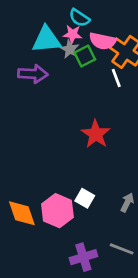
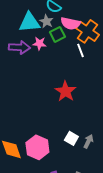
pink star: (72, 34) -> (39, 43), moved
gray star: (70, 49) -> (46, 21), moved
white square: (85, 198) -> (71, 138), moved

